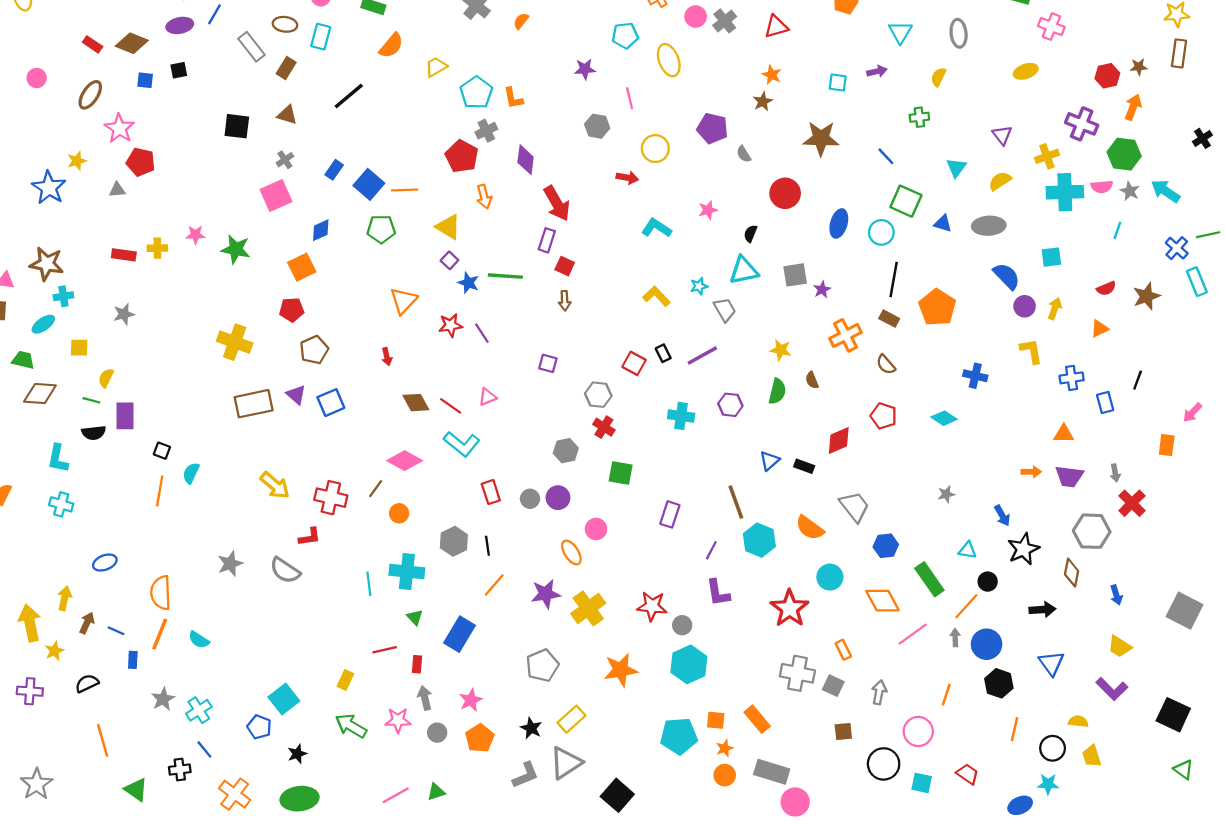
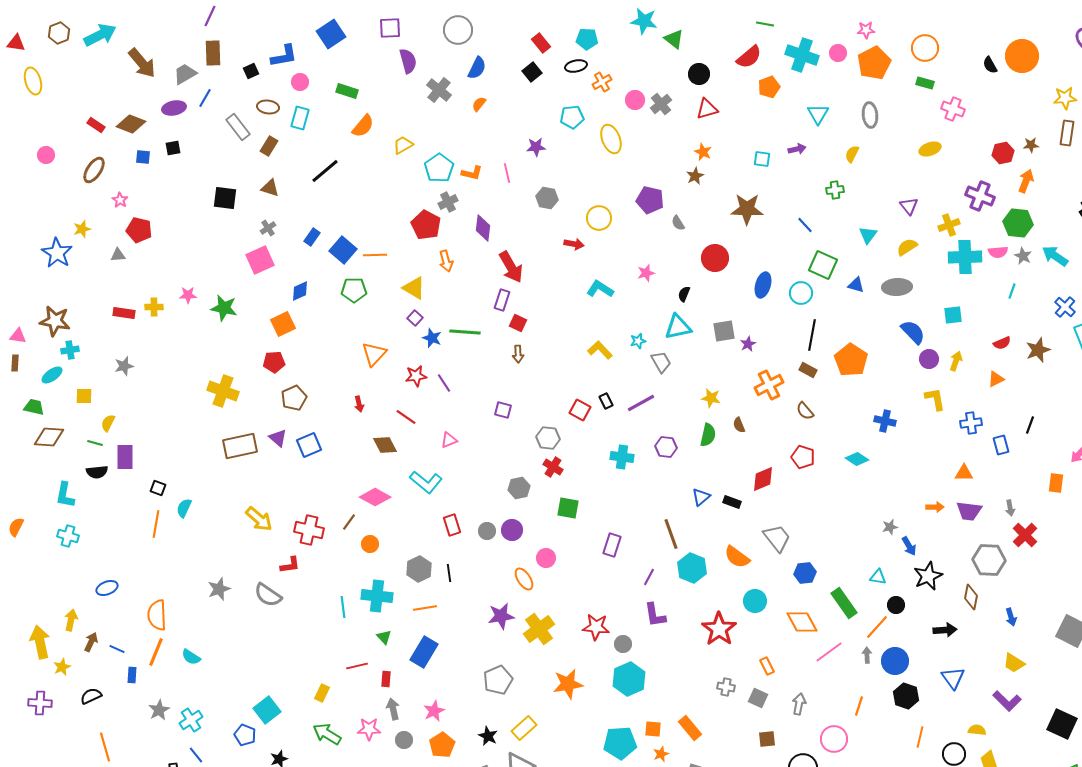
orange L-shape: (513, 98) -> (472, 173), turned -65
pink line: (630, 98) -> (507, 173), moved
pink star: (119, 128) -> (120, 200), size x0.6
red line: (451, 406) -> (406, 417), moved
gray star: (946, 494) -> (890, 527), moved
orange line: (494, 585) -> (425, 608), moved, turned 40
gray cross: (797, 673) -> (726, 687), size x0.6

